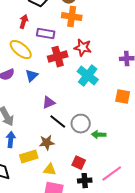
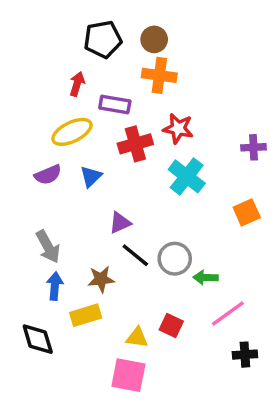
yellow ellipse: (21, 50) -> (72, 132), turned -65
orange square: (123, 97) -> (247, 212), turned -35
brown star: (47, 143) -> (101, 279), moved
yellow triangle: (50, 170) -> (137, 337), moved
pink line: (112, 174) -> (228, 313), moved
black cross: (85, 181) -> (245, 355), moved

